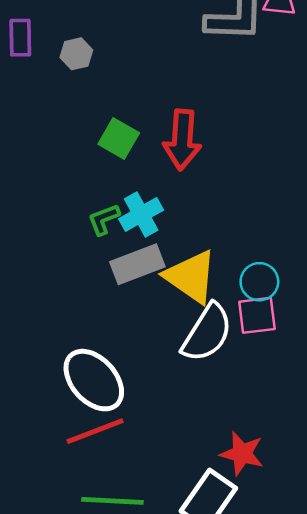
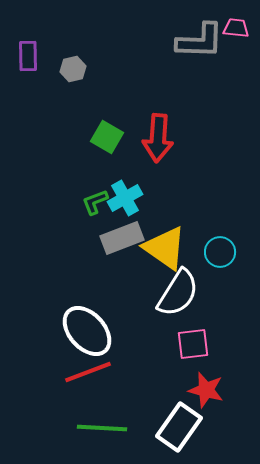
pink square: (257, 315) -> (193, 344), moved

